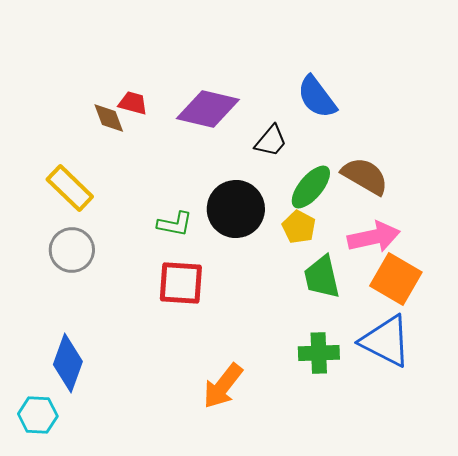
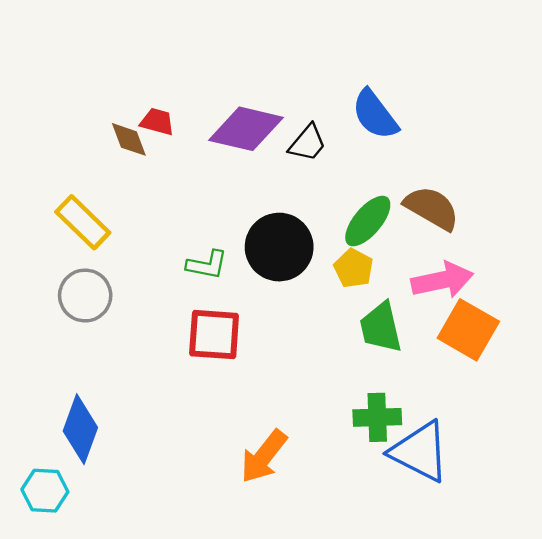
black trapezoid: (271, 141) -> (307, 143), moved
blue triangle: (386, 341) -> (420, 452), moved

